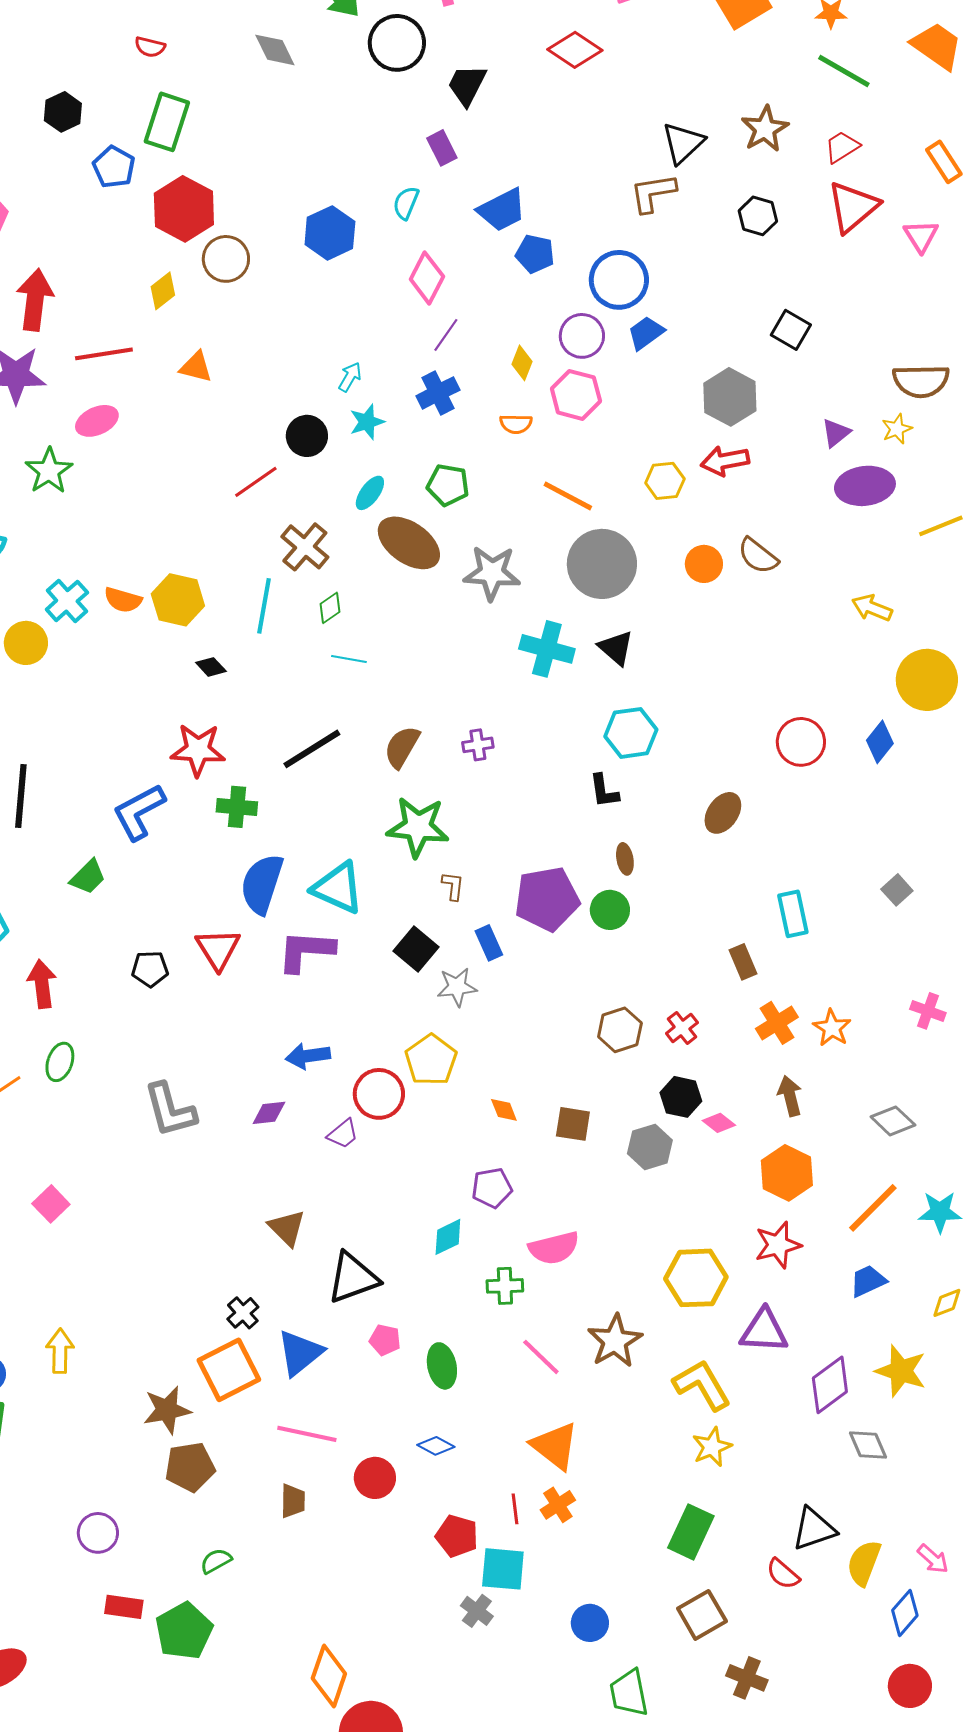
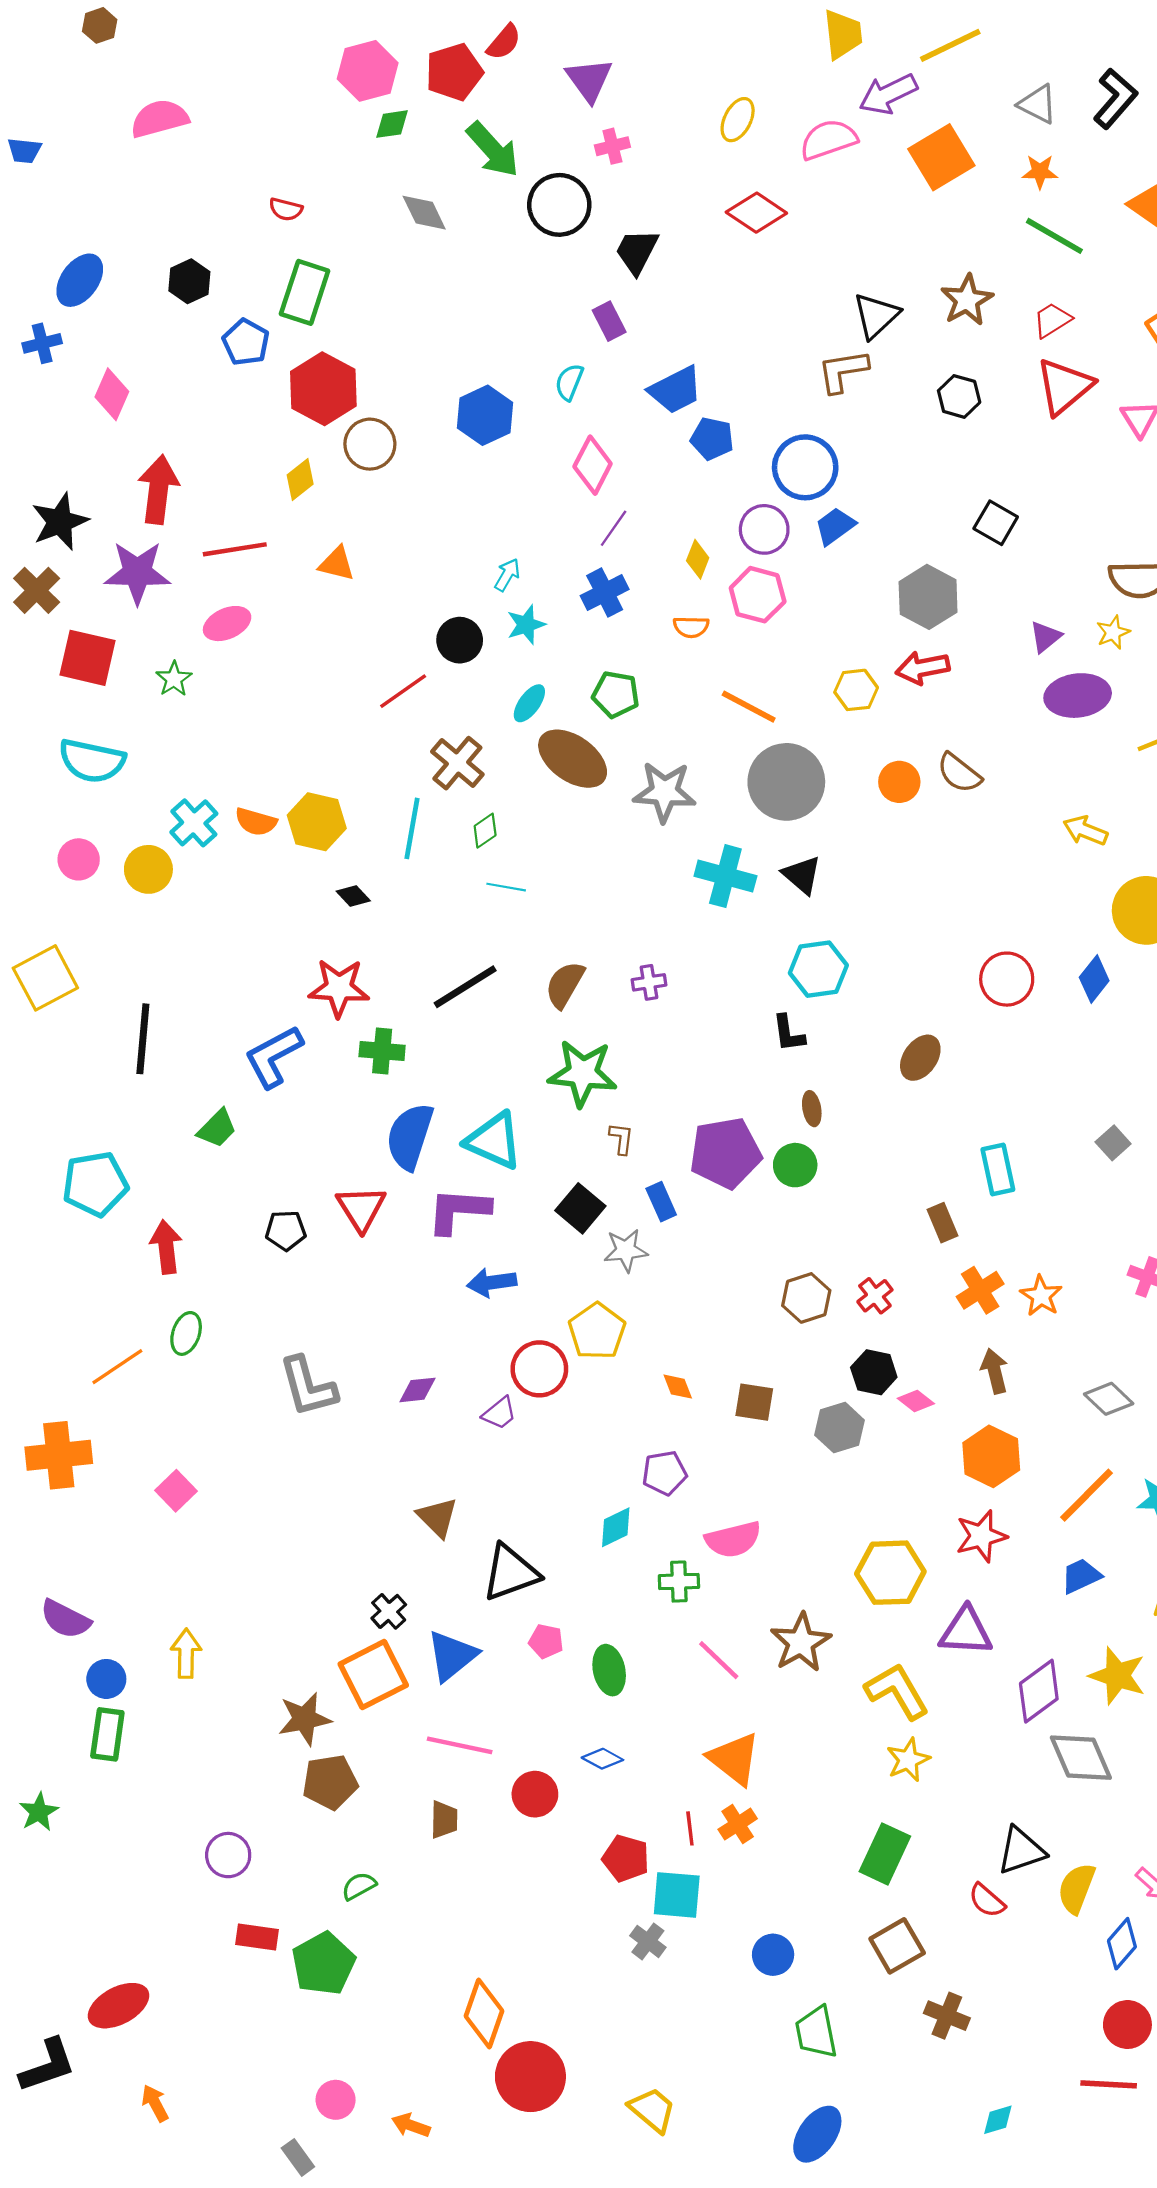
green star: (49, 471) -> (174, 679), size x0.7
blue arrow: (308, 1056) -> (492, 1282), moved
gray diamond: (868, 1445) -> (1081, 1758), size x1.5

